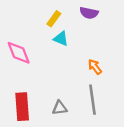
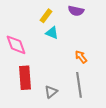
red rectangle: (22, 107) -> (25, 78), moved
gray triangle: (60, 108) -> (51, 92), turned -32

